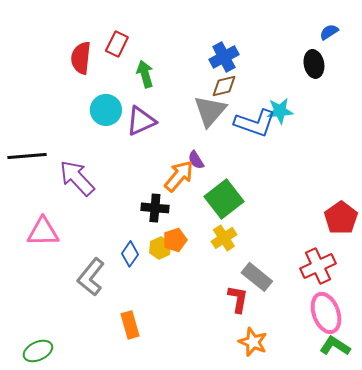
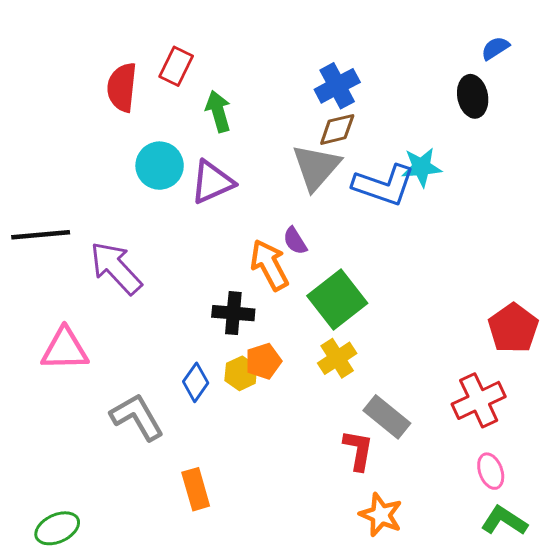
orange arrow: (179, 176) -> (269, 265), turned -68
gray L-shape: (91, 277) -> (137, 417), turned 111
pink ellipse: (326, 313) -> (491, 471), size x0.6

